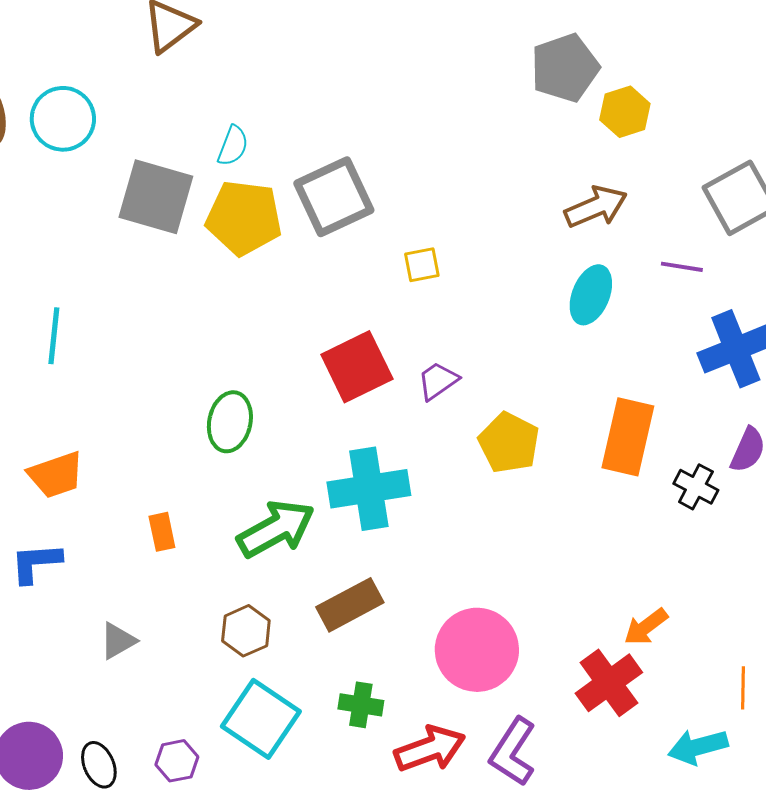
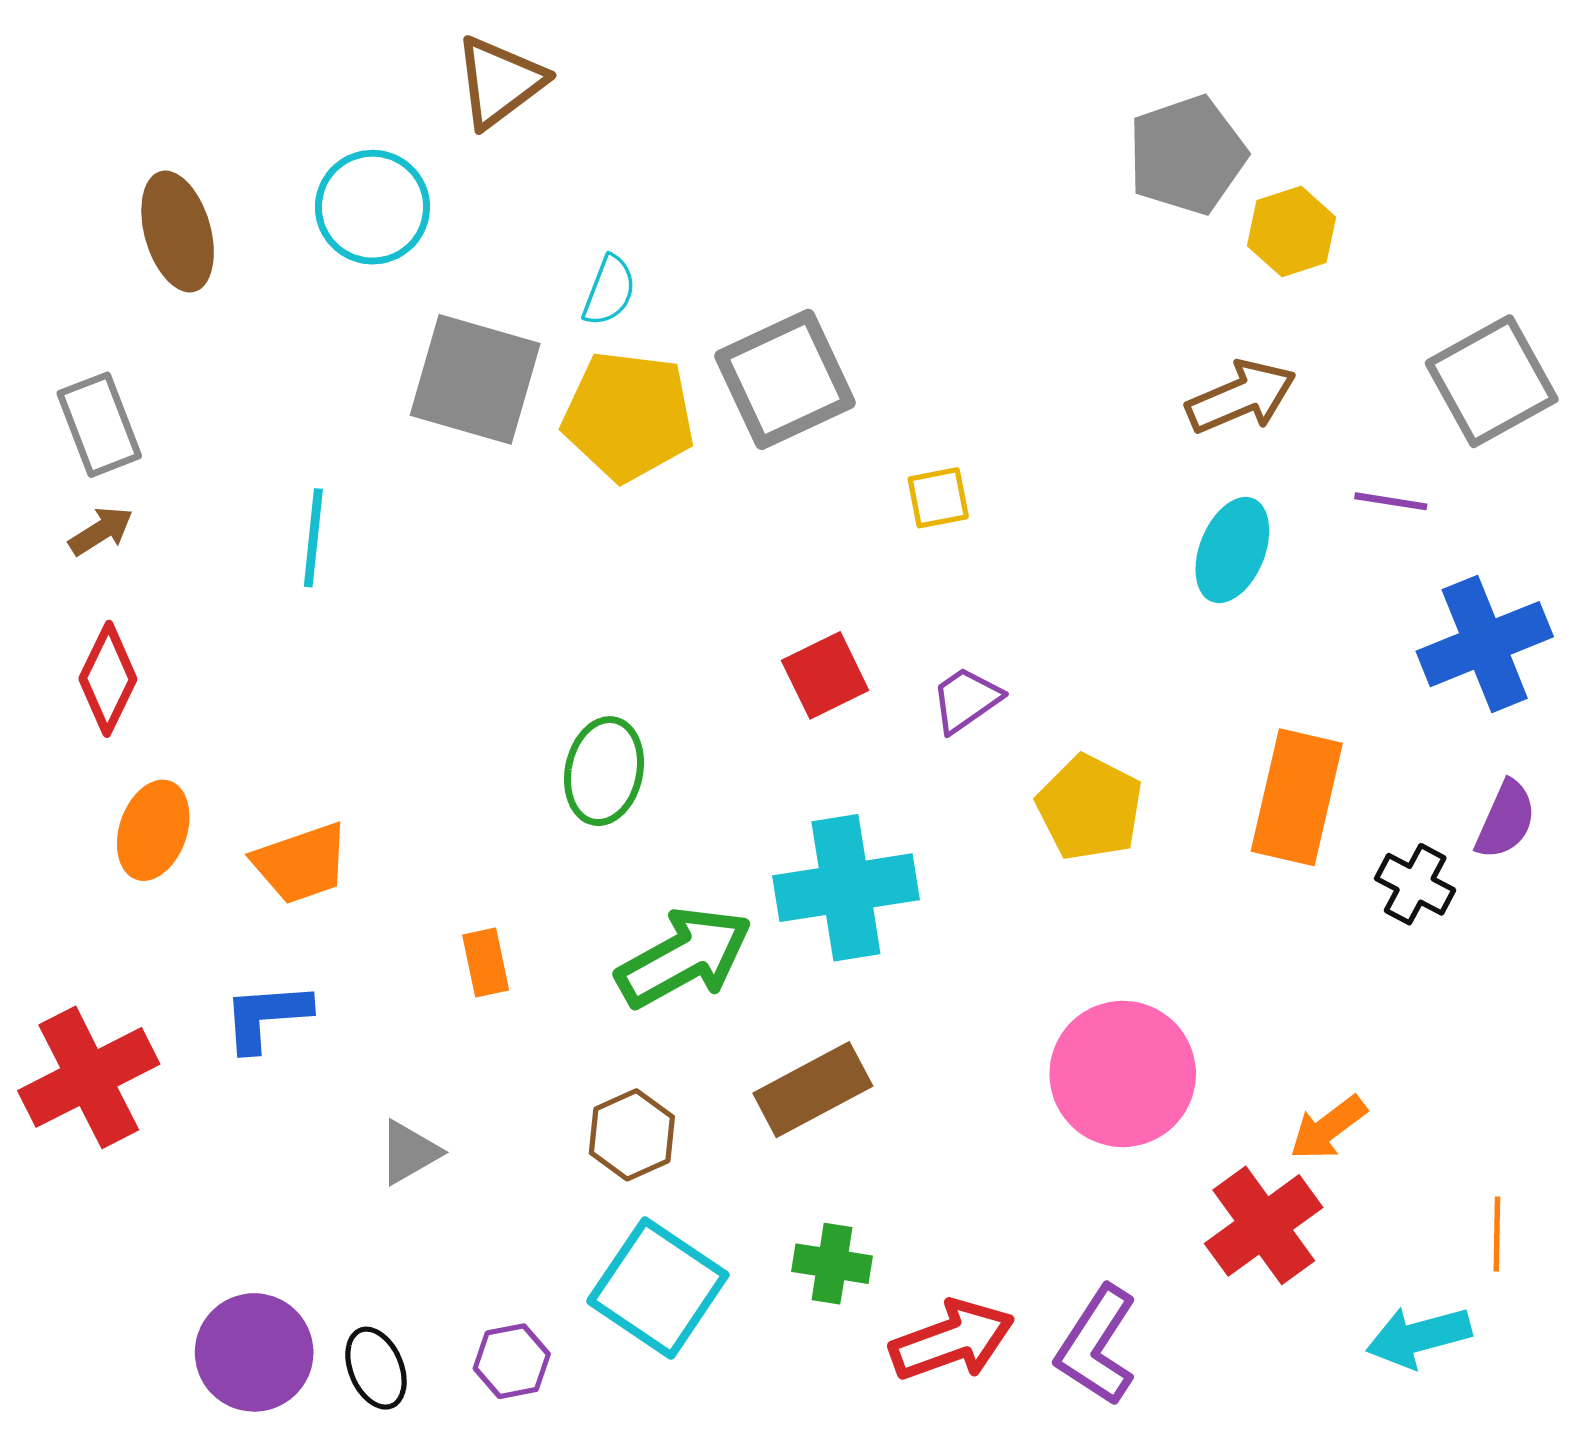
cyan circle: (63, 119) -> (372, 207), moved
cyan line: (54, 336) -> (313, 538), moved
red square: (357, 367) -> (825, 675), size x0.7
pink circle: (477, 650) -> (1123, 1074), moved

